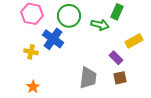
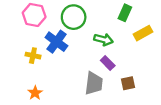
green arrow: (100, 25) -> (103, 40), moved
yellow rectangle: (134, 41) -> (143, 33), moved
purple rectangle: (116, 58) -> (108, 63), moved

